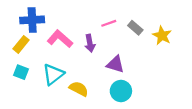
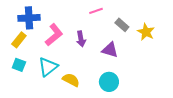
pink line: (109, 23) -> (96, 11), moved
pink L-shape: (60, 39) -> (54, 35), turned 100
purple triangle: (115, 64) -> (110, 50), moved

